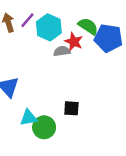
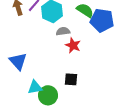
red star: (74, 42) -> (73, 45), moved

